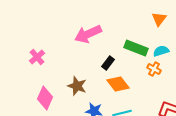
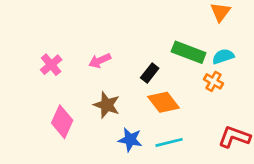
pink arrow: (88, 34) -> (100, 61), moved, size x0.6

